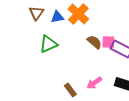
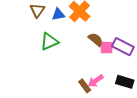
pink square: (108, 42) -> (107, 48), moved
brown rectangle: (70, 90) -> (85, 86), moved

